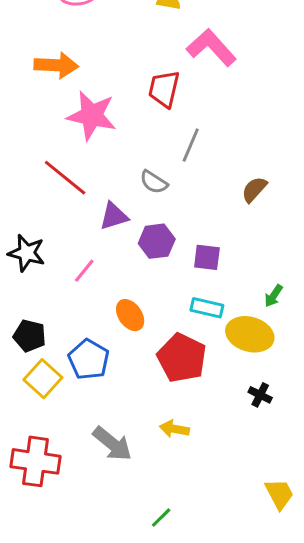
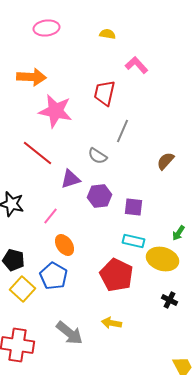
pink L-shape: (211, 48) -> (136, 65), size x0.7
orange ellipse: (130, 315) -> (64, 245), moved

